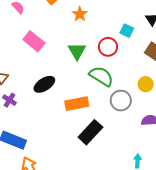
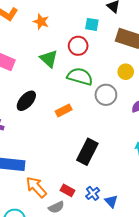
orange rectangle: (77, 104) -> (64, 110), size x0.7
black rectangle: (90, 132) -> (87, 152), moved

